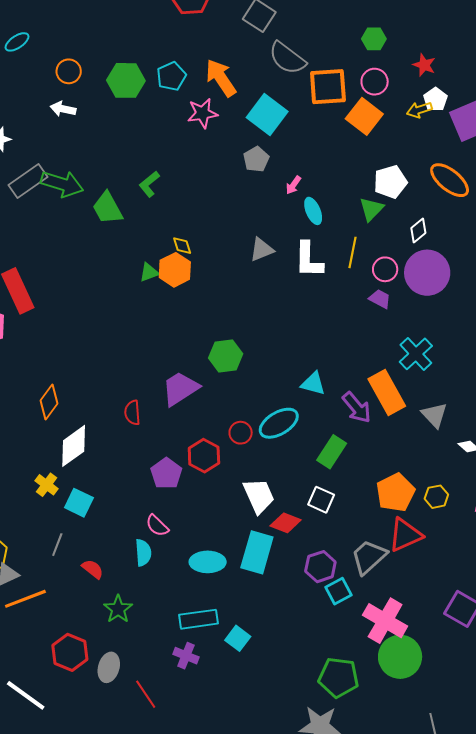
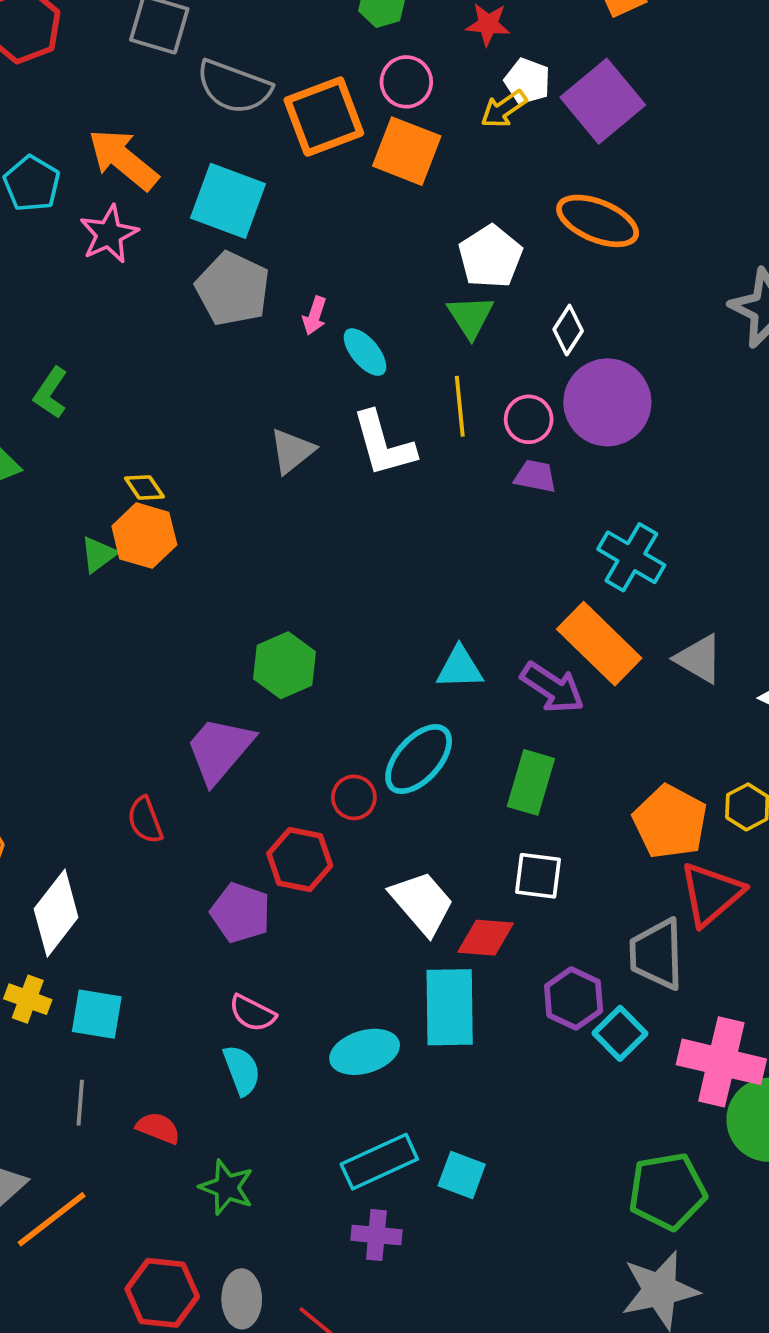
gray pentagon: (256, 159) -> (233, 289), size x1.5
gray trapezoid: (369, 557) -> (657, 954), turned -33

